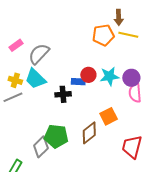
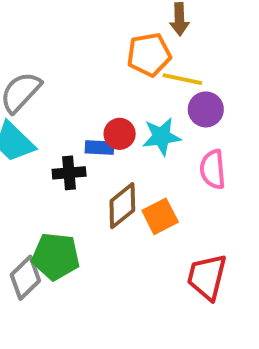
yellow line: (128, 35) -> (182, 79), moved
purple circle: (131, 78) -> (206, 109), moved
brown diamond: (89, 133) -> (122, 206), moved

